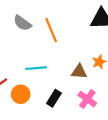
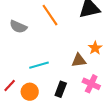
orange line: (51, 30) -> (50, 15), moved

